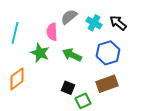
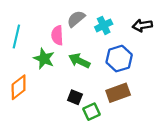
cyan cross: (94, 23) -> (104, 25), turned 35
black arrow: (118, 23) -> (142, 25), moved, turned -48

